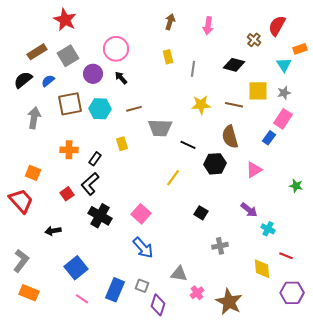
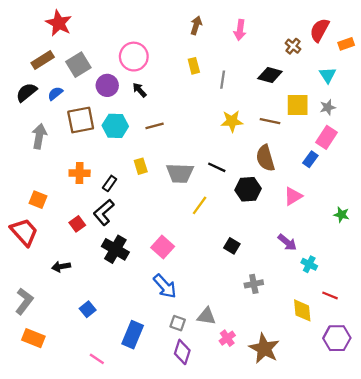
red star: (65, 20) -> (59, 23), moved
orange rectangle: (300, 49) -> (346, 44), moved
gray trapezoid: (160, 128) -> (180, 173), moved
blue square: (76, 268) -> (88, 309), size x0.6
gray square: (142, 286) -> (178, 323), moved
pink line: (82, 299) -> (97, 359), moved

